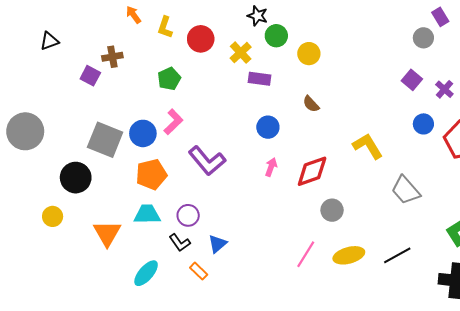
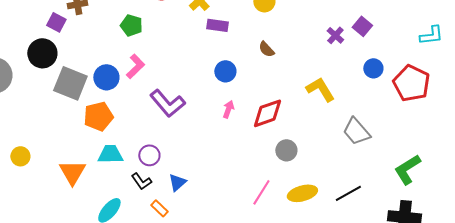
green pentagon: (169, 79) -> (131, 25), turned -30
purple cross: (444, 89) -> (335, 35), moved
orange pentagon: (151, 174) -> (98, 116), moved
black circle: (76, 178) -> (42, 53), moved

